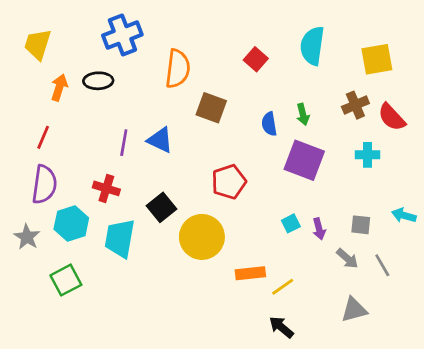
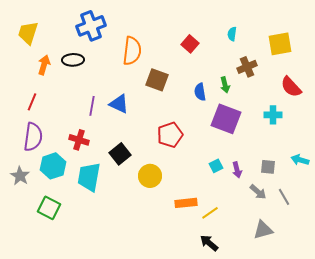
cyan semicircle: (312, 46) -> (232, 34), size x0.5
brown cross: (355, 105) -> (247, 67), moved
yellow circle: (202, 237) -> (150, 176), size x0.7
green square: (66, 280) -> (49, 208), turned -35

